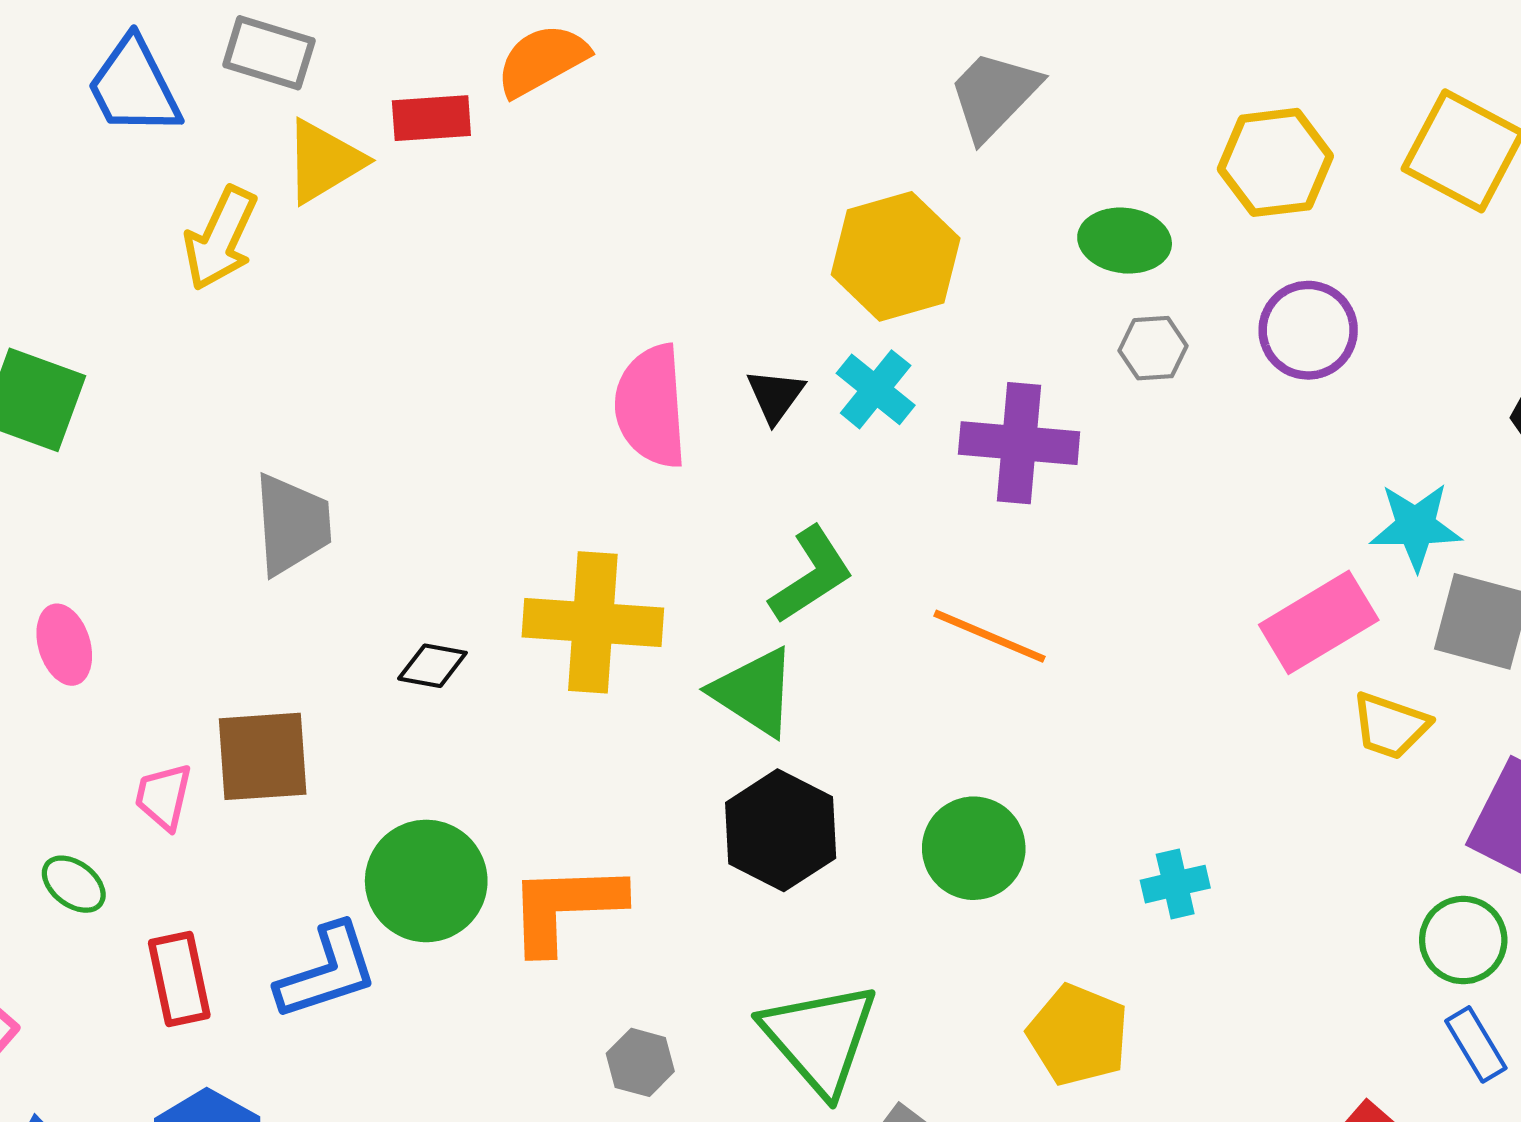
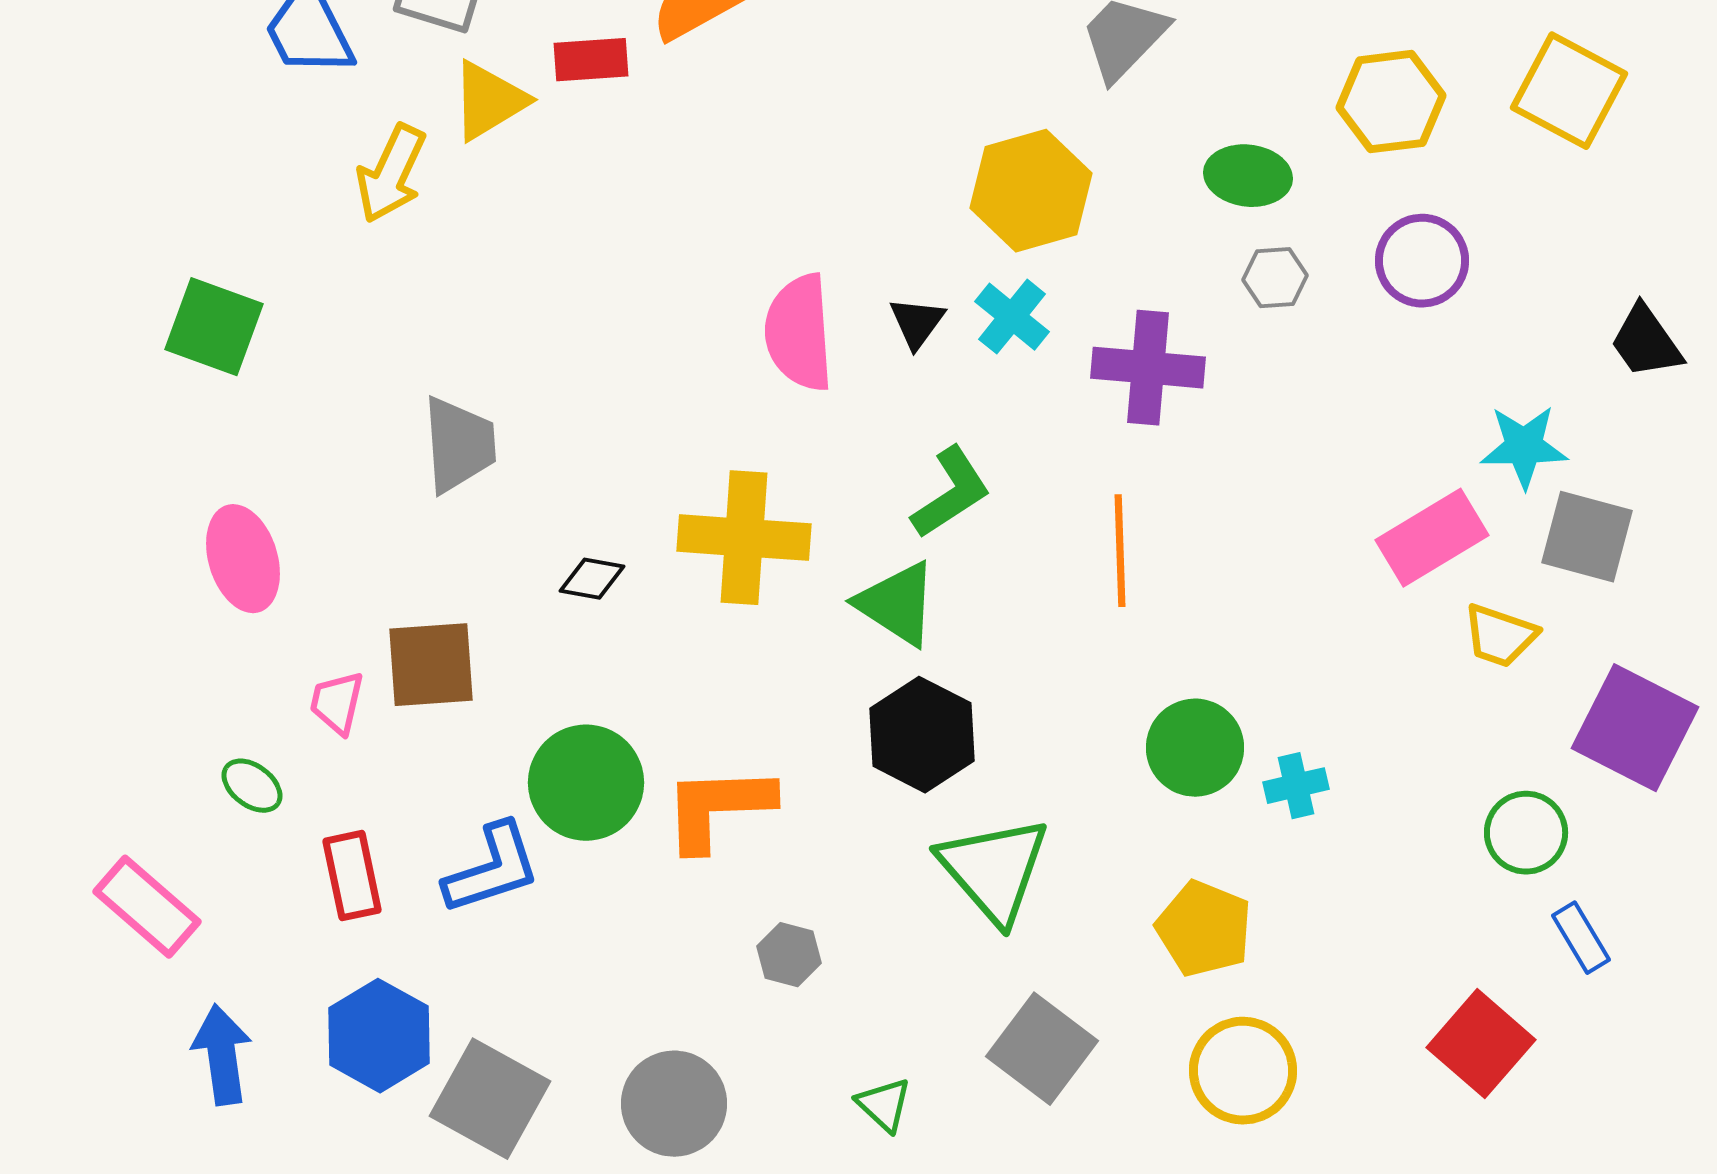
orange line: (990, 636) -> (1120, 551), turned 65
pink ellipse: (64, 645) -> (243, 559), size x1.4
green circle: (974, 848) -> (1195, 748), moved
green circle: (1463, 940) -> (1526, 833), moved
green triangle: (820, 1038) -> (994, 870), moved

